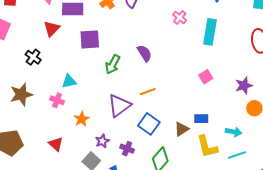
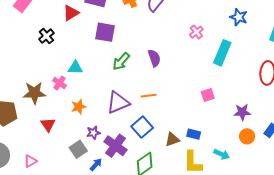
brown star: (21, 94) -> (34, 93), moved
purple cross: (127, 149) -> (115, 146), size x1.6

